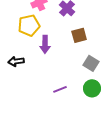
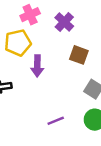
brown square: (79, 35) -> (79, 55), turned 35

